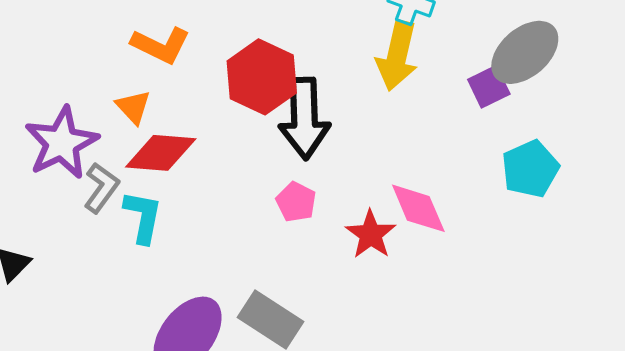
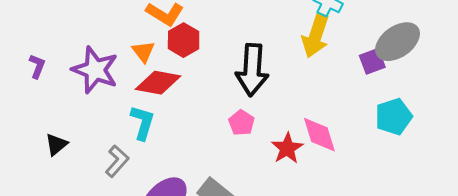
red hexagon: (262, 77) -> (184, 40), moved, size x0.7
purple star: (62, 143) -> (95, 70), turned -30
gray L-shape: (101, 188) -> (117, 161), moved

